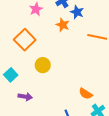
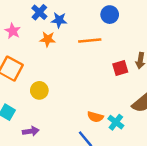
orange semicircle: (86, 94) -> (95, 117), moved

